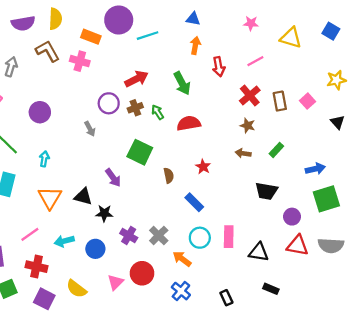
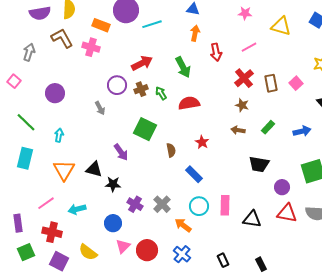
blue arrow: (315, 169) -> (302, 131), moved
blue circle: (95, 249) -> (113, 223), moved
red circle: (142, 273) -> (147, 250), moved
black rectangle: (271, 289) -> (261, 264), moved, turned 40

